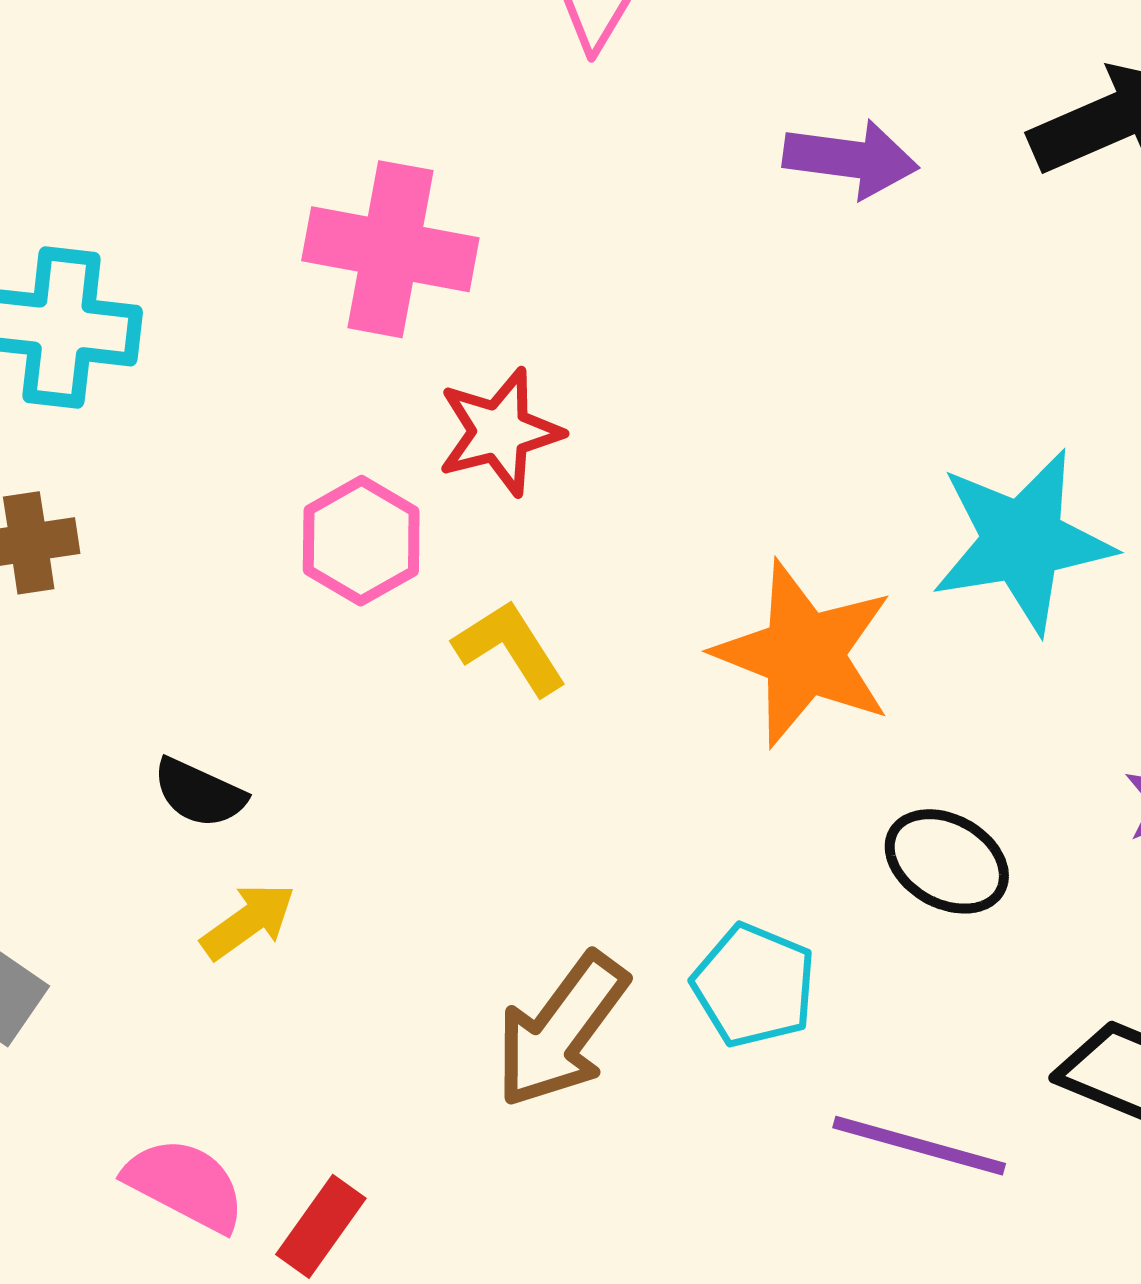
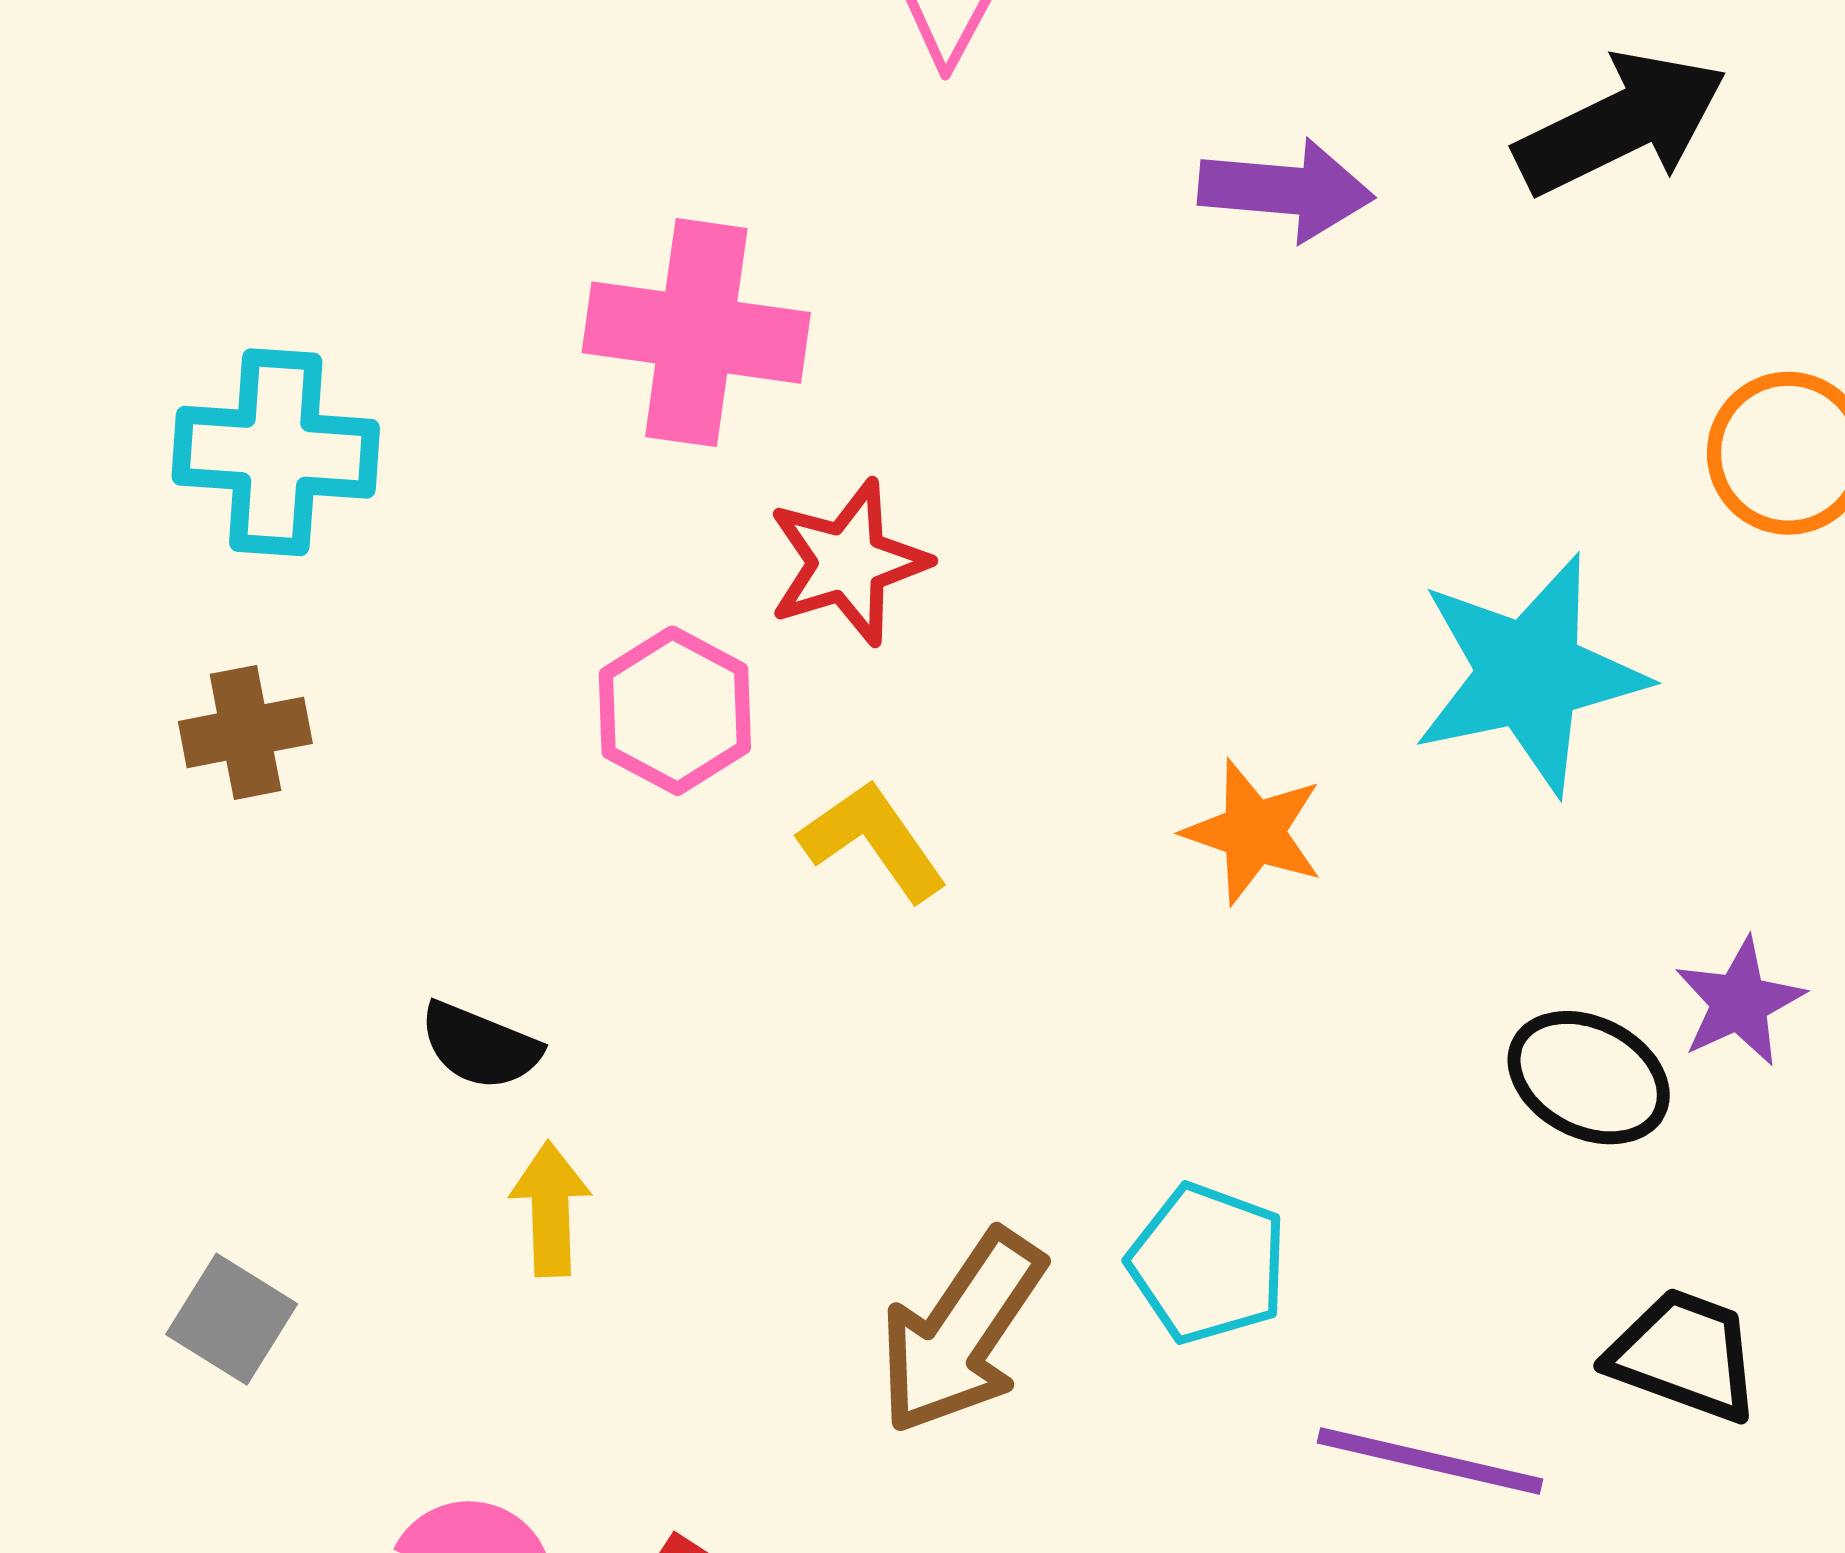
orange star: (804, 654) -> (1253, 832), size x0.6
black ellipse: (947, 861) -> (1589, 1078), moved
yellow arrow: (248, 921) -> (550, 1209), turned -54

